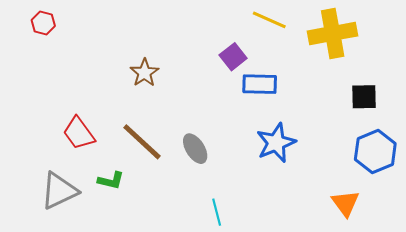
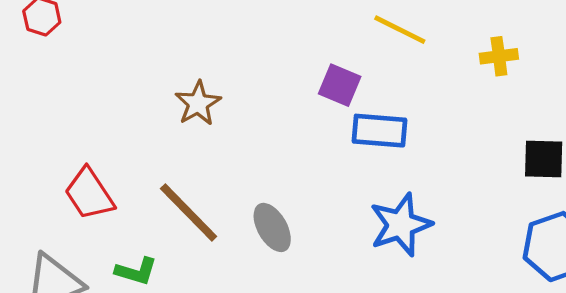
yellow cross: (333, 33) -> (499, 56), size x0.5
purple square: (233, 57) -> (340, 85), turned -32

